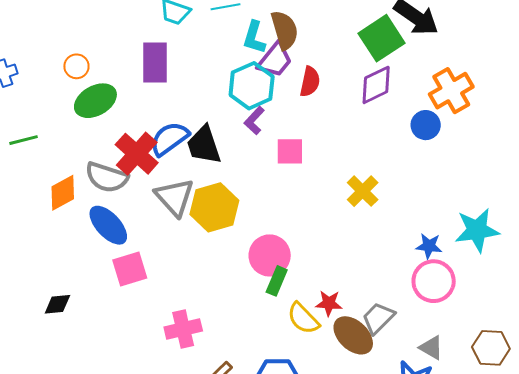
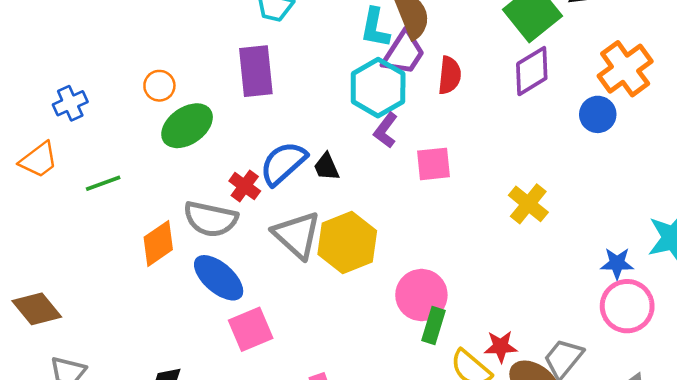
black trapezoid: (204, 145) -> (326, 167), size x0.6
red cross: (137, 154) -> (245, 186), size x0.6

